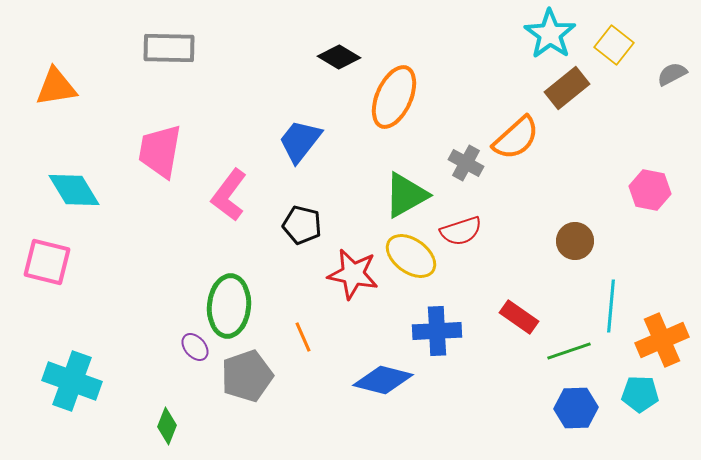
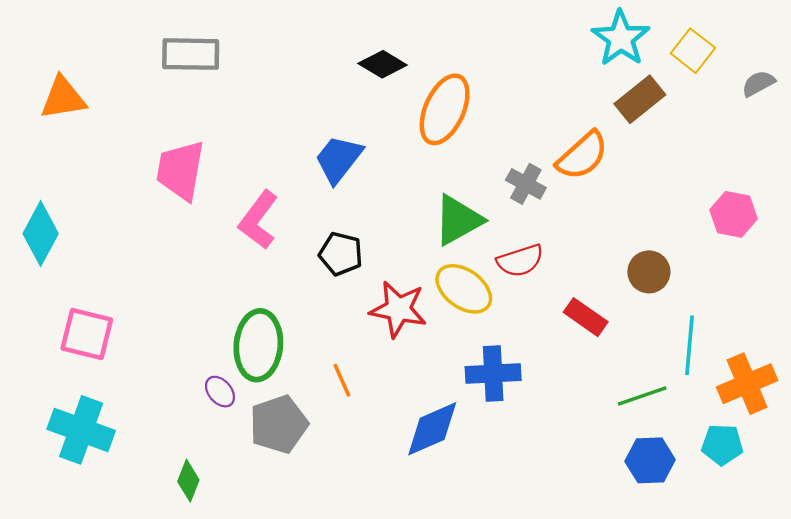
cyan diamond: (74, 190) -> (41, 234), moved, turned 60
pink square: (47, 262) -> (87, 334), moved
red rectangle: (519, 317) -> (586, 317), moved
blue diamond: (383, 380) -> (432, 429), turned -38

